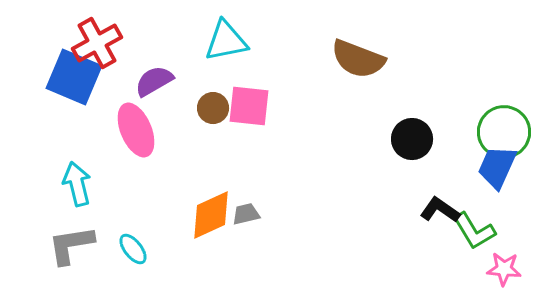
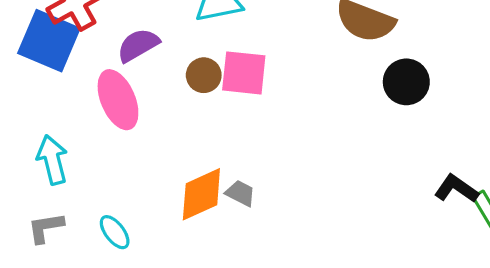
black circle: (412, 139) -> (406, 82), moved
gray trapezoid: (246, 214) -> (240, 193), turned 40
gray L-shape: (71, 245) -> (46, 228), size x0.7

